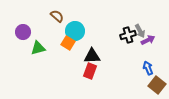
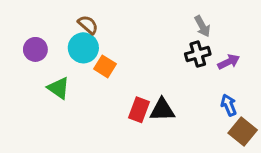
cyan circle: (75, 31) -> (83, 48), moved
gray arrow: (140, 31) -> (202, 26), moved
green triangle: (38, 48) -> (59, 88), moved, turned 49
black triangle: (92, 56) -> (162, 110), moved

